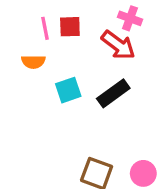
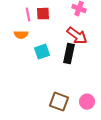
red arrow: (118, 45) -> (77, 36), moved
black rectangle: (113, 93) -> (69, 54), turned -42

